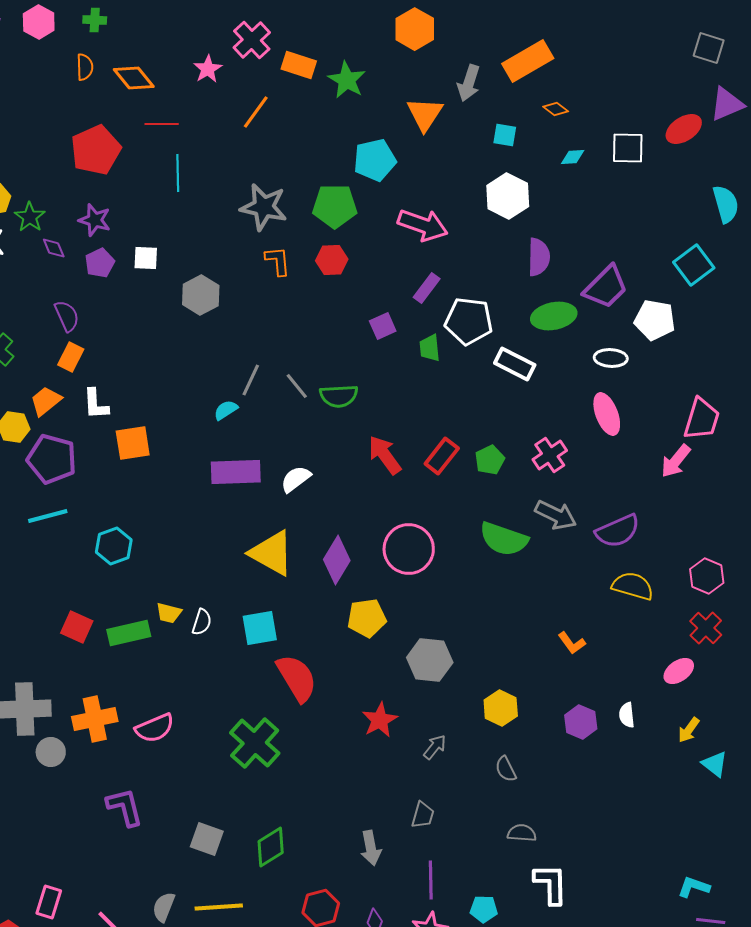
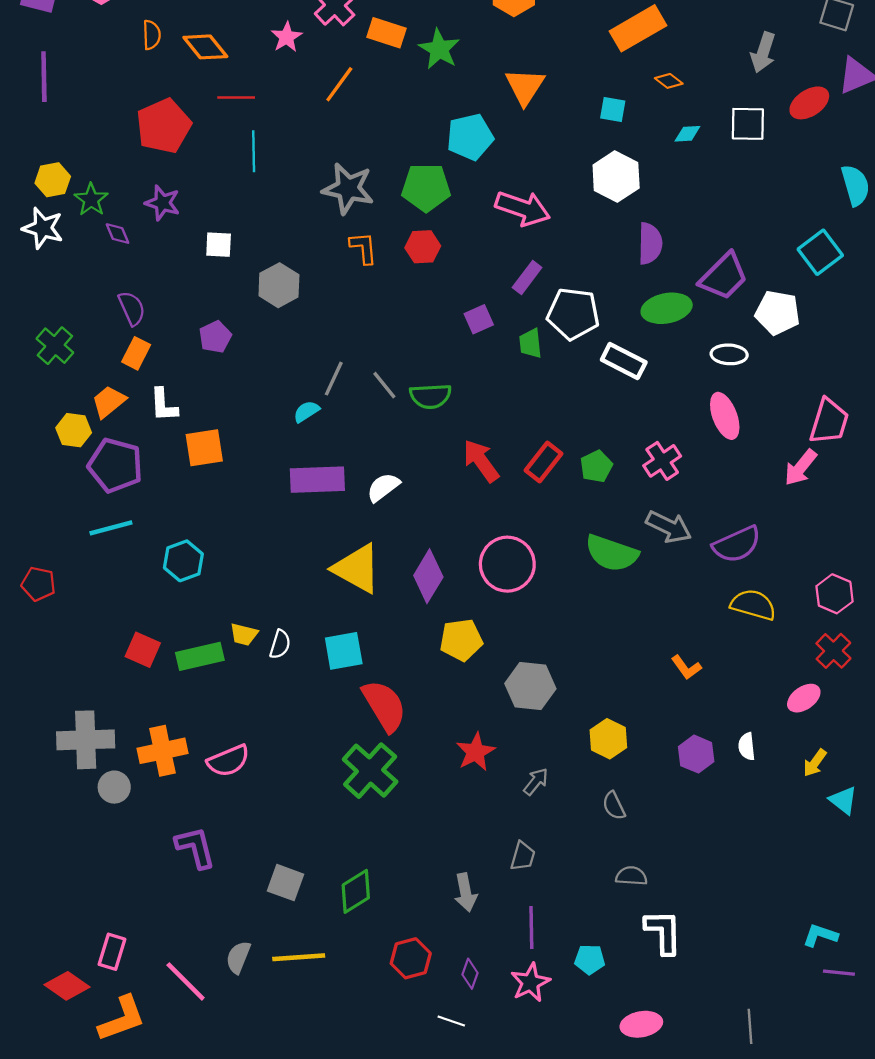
gray arrow: (469, 83) -> (763, 52), moved
purple pentagon: (100, 263) -> (215, 337), moved
green cross: (255, 743) -> (370, 771), moved

